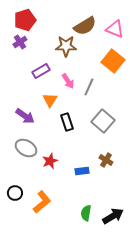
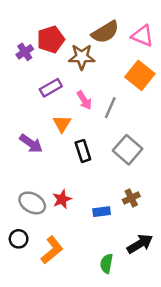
red pentagon: (25, 20) -> (51, 39), moved
gray ellipse: (26, 148) -> (32, 203), moved
brown cross: (106, 160) -> (131, 198), turned 32
black arrow: (113, 216) -> (140, 244), moved

